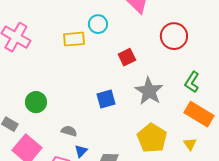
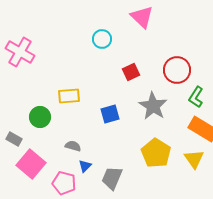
red circle: (174, 36) -> (177, 70), moved
yellow rectangle: (74, 39) -> (69, 96), moved
yellow triangle: (190, 144) -> (194, 159), size x1.5

